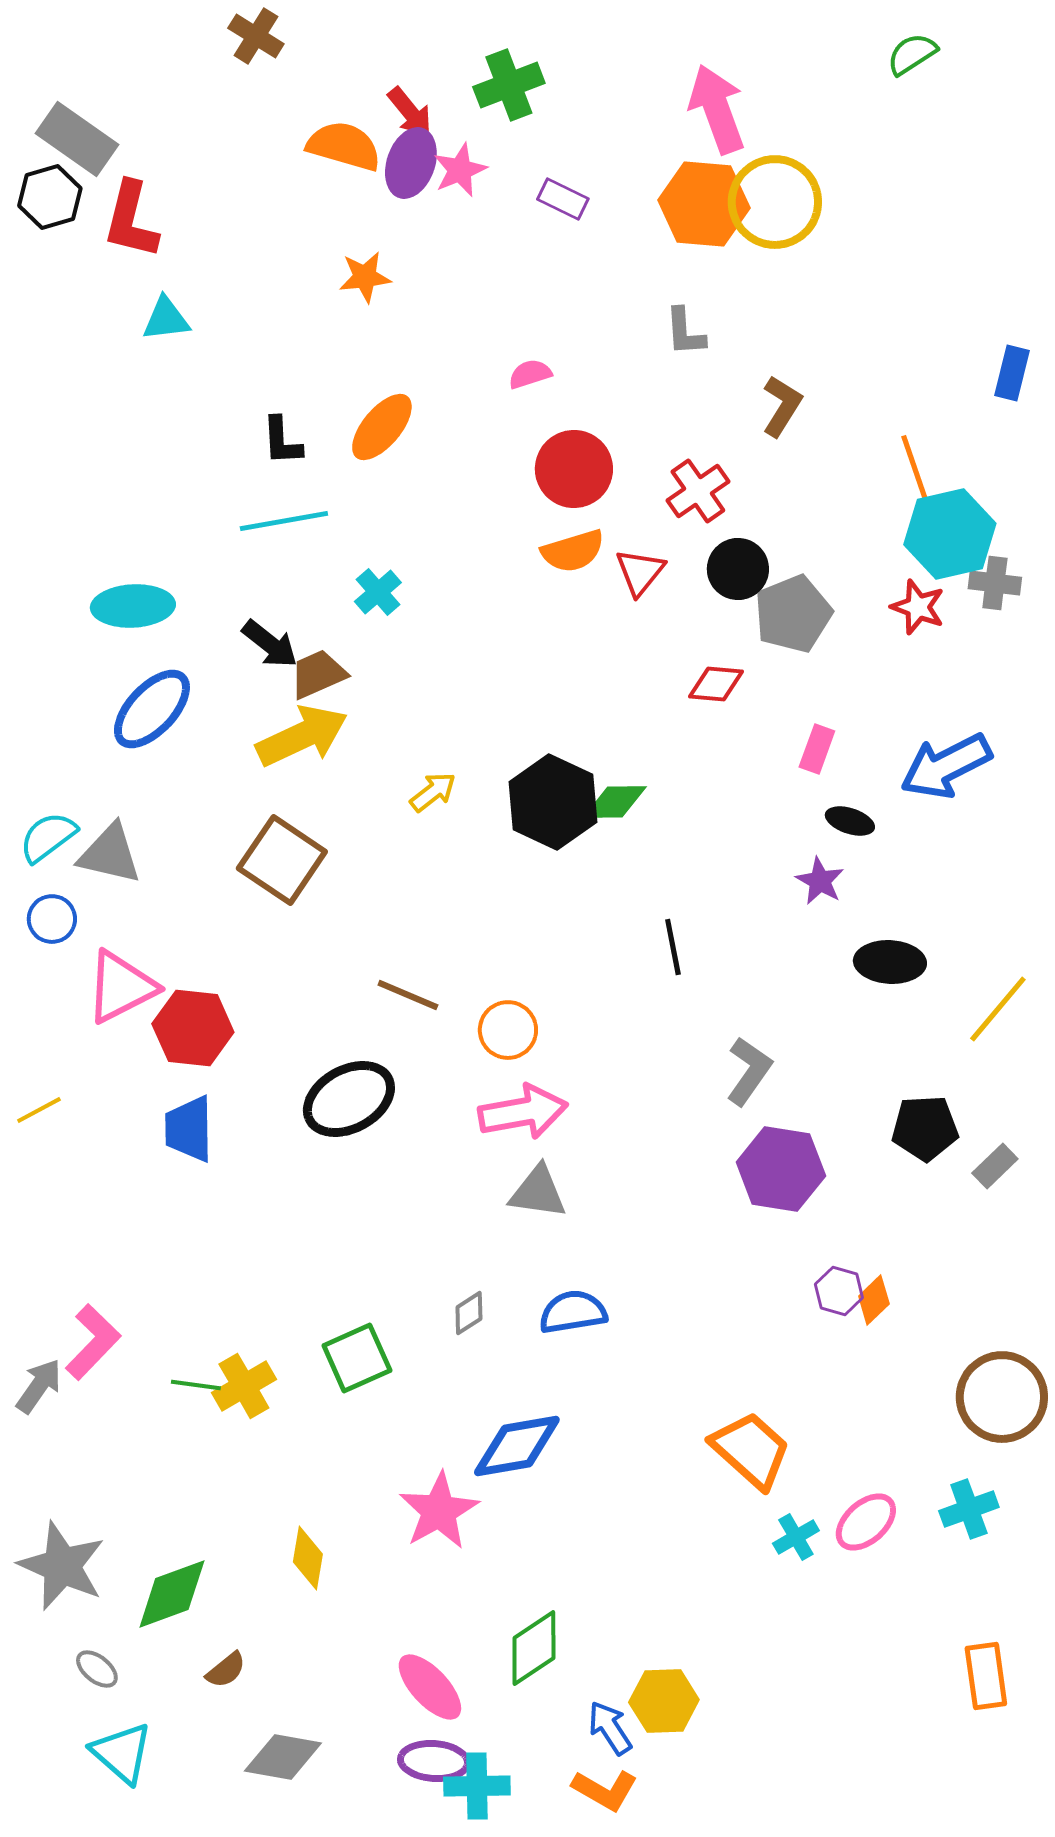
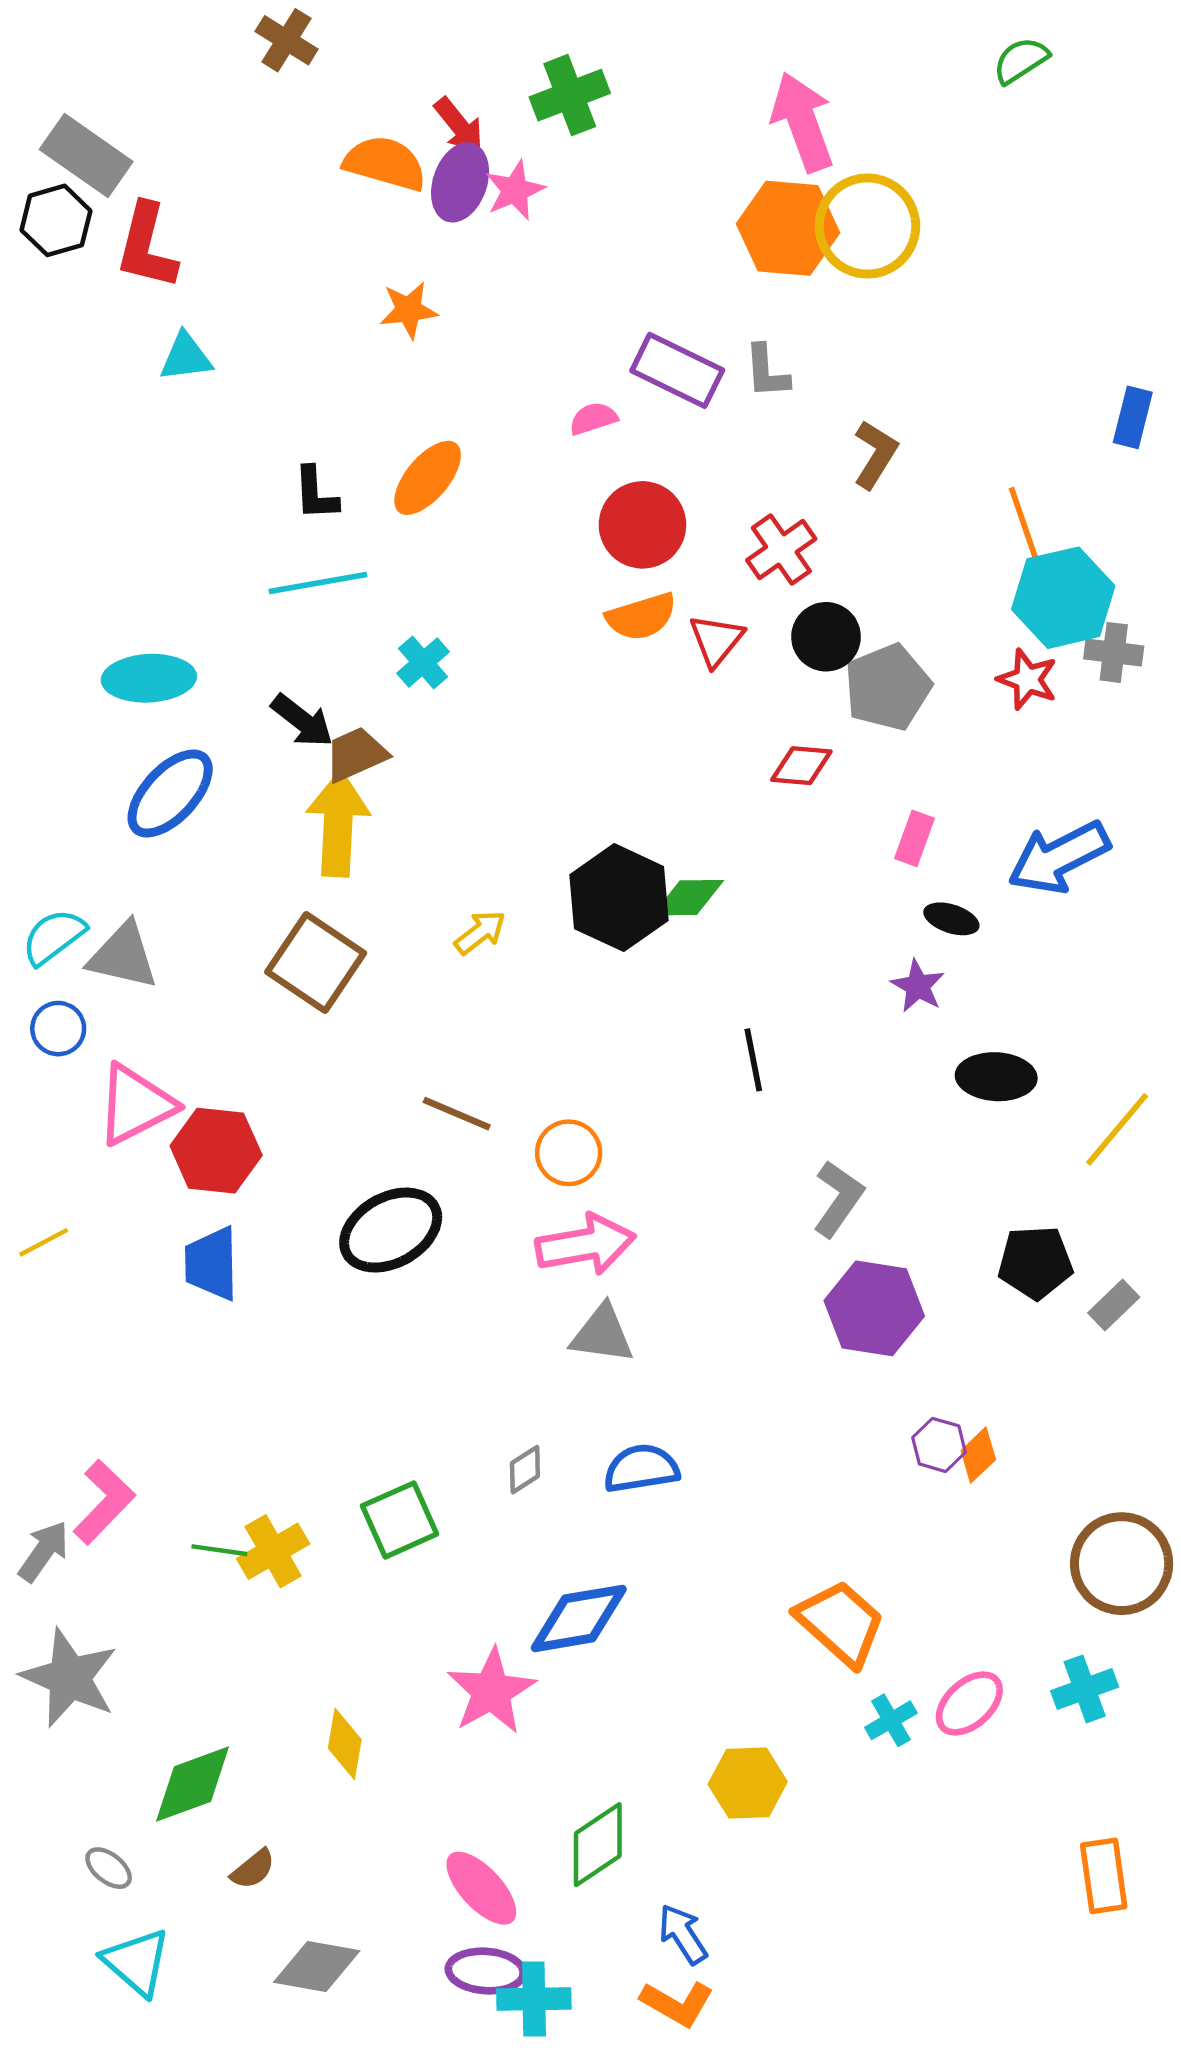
purple rectangle: (563, 199) -> (677, 370), moved, size x1.6
yellow arrow: (302, 736) -> (338, 824), turned -62
yellow arrow: (433, 792) -> (480, 932), moved
gray star: (62, 1566) -> (69, 1678), moved
yellow hexagon: (664, 1701) -> (748, 1783), moved

